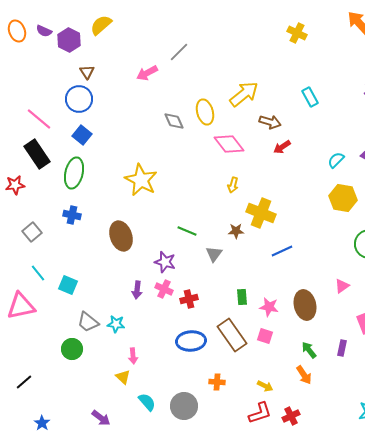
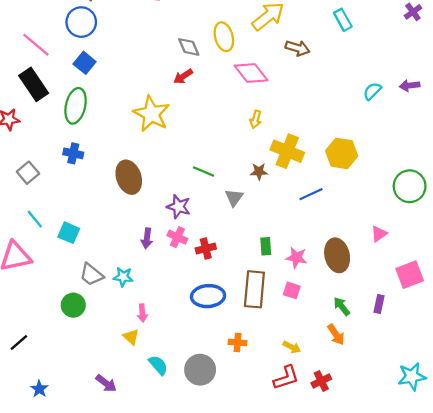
red arrow: (282, 147) -> (183, 76), moved
yellow hexagon: (343, 198) -> (342, 153), moved
brown rectangle: (232, 335) -> (254, 289), turned 40

